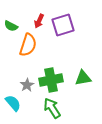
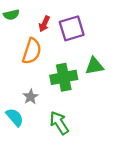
green semicircle: (11, 26) -> (11, 15), moved, turned -40
green triangle: (83, 78) -> (94, 66), moved
green cross: (51, 80) -> (64, 77), moved

